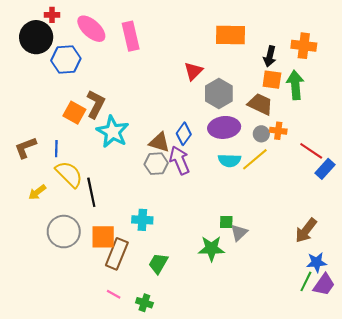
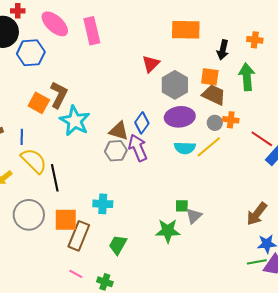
orange cross: (304, 46) -> (255, 40), size x0.7
orange square: (272, 80) -> (210, 77), moved
green line: (306, 281) -> (257, 262), turned 54

